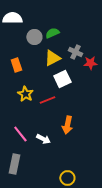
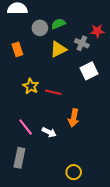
red star: (90, 63) -> (97, 31), moved
orange rectangle: (16, 65) -> (17, 49), moved
white square: (62, 79) -> (89, 71), moved
red line: (47, 100) -> (53, 92), turned 35

